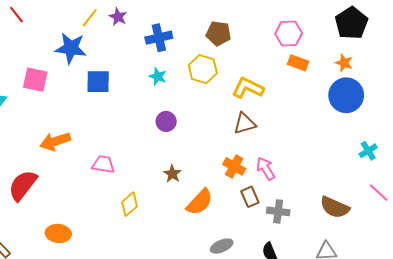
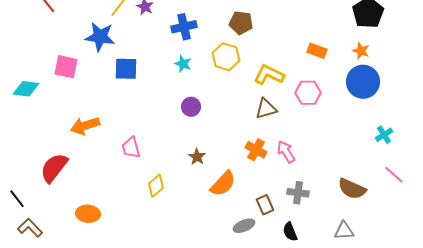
pink hexagon: (289, 33) -> (308, 93), moved
pink trapezoid: (103, 164) -> (131, 148), turned -115
brown rectangle: (250, 197) -> (265, 205), moved

